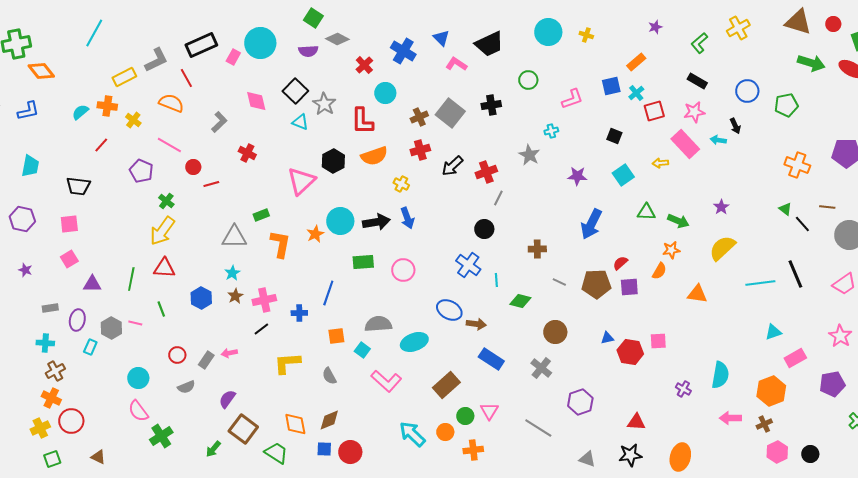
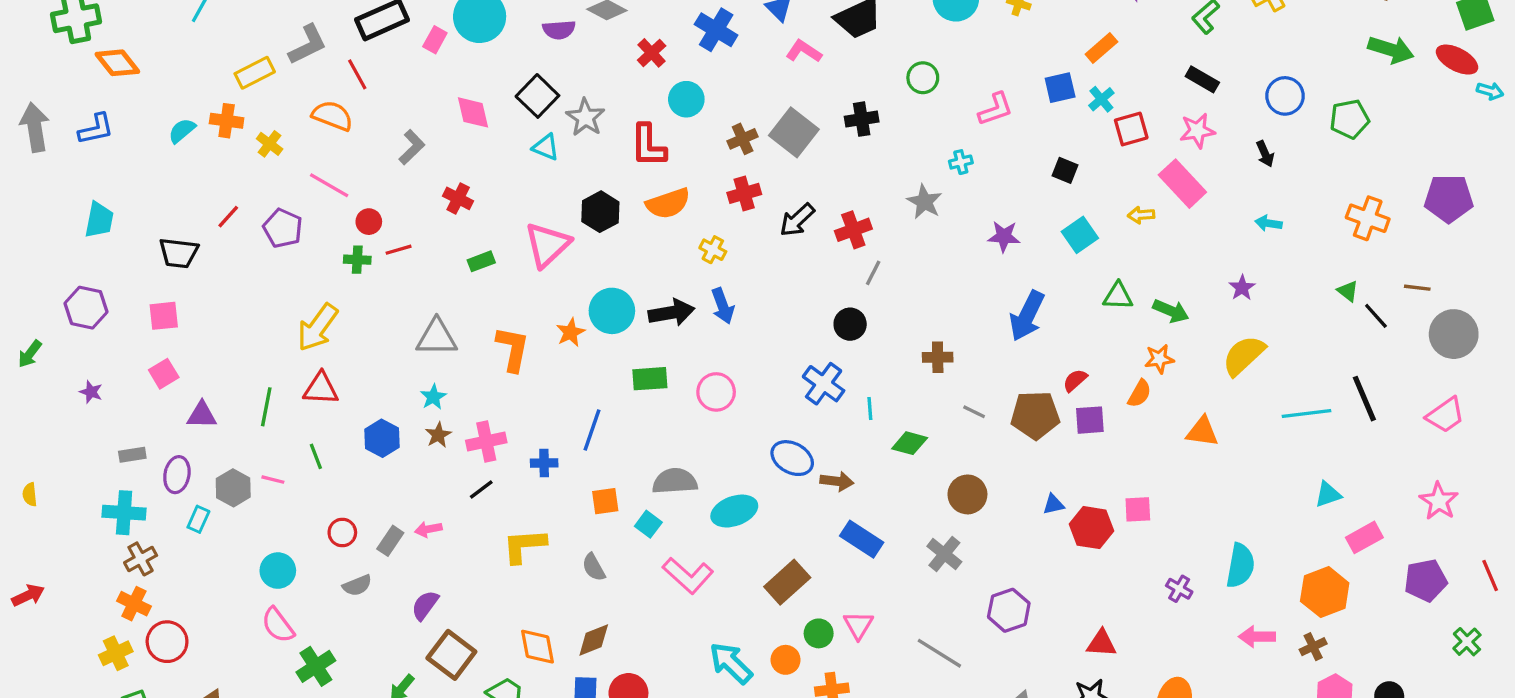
cyan arrow: (718, 140) -> (1268, 223), moved
red line: (101, 145) -> (228, 217), moved
green cross: (166, 201) -> (357, 260), moved, turned -35
green rectangle: (261, 215) -> (481, 261), moved
cyan cross: (45, 343) -> (124, 513), size x1.4

